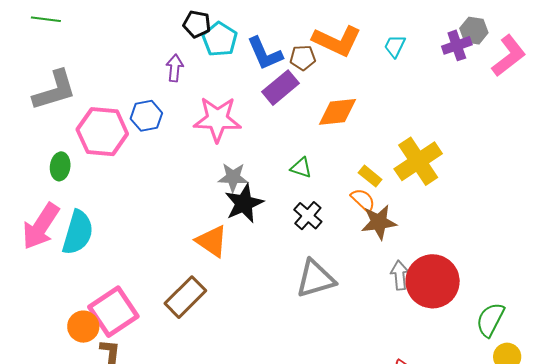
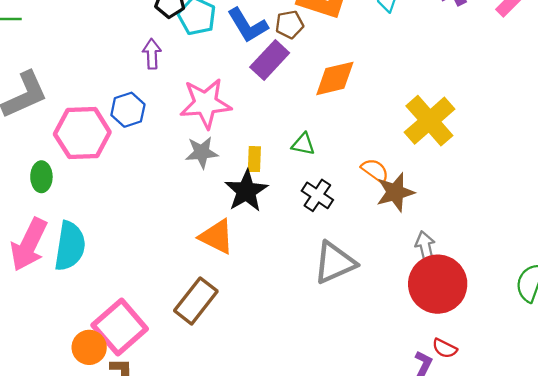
yellow rectangle: (370, 176) -> (254, 159), moved, turned 60
gray star: (233, 177) -> (202, 152), moved
red circle: (433, 281) -> (438, 284), moved

